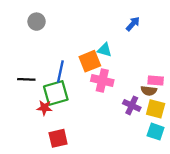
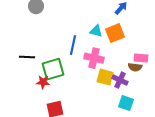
orange square: (90, 61) -> (115, 33), moved
blue line: (60, 71) -> (73, 45), moved
yellow square: (156, 109) -> (105, 77), moved
cyan square: (156, 132) -> (126, 103), moved

